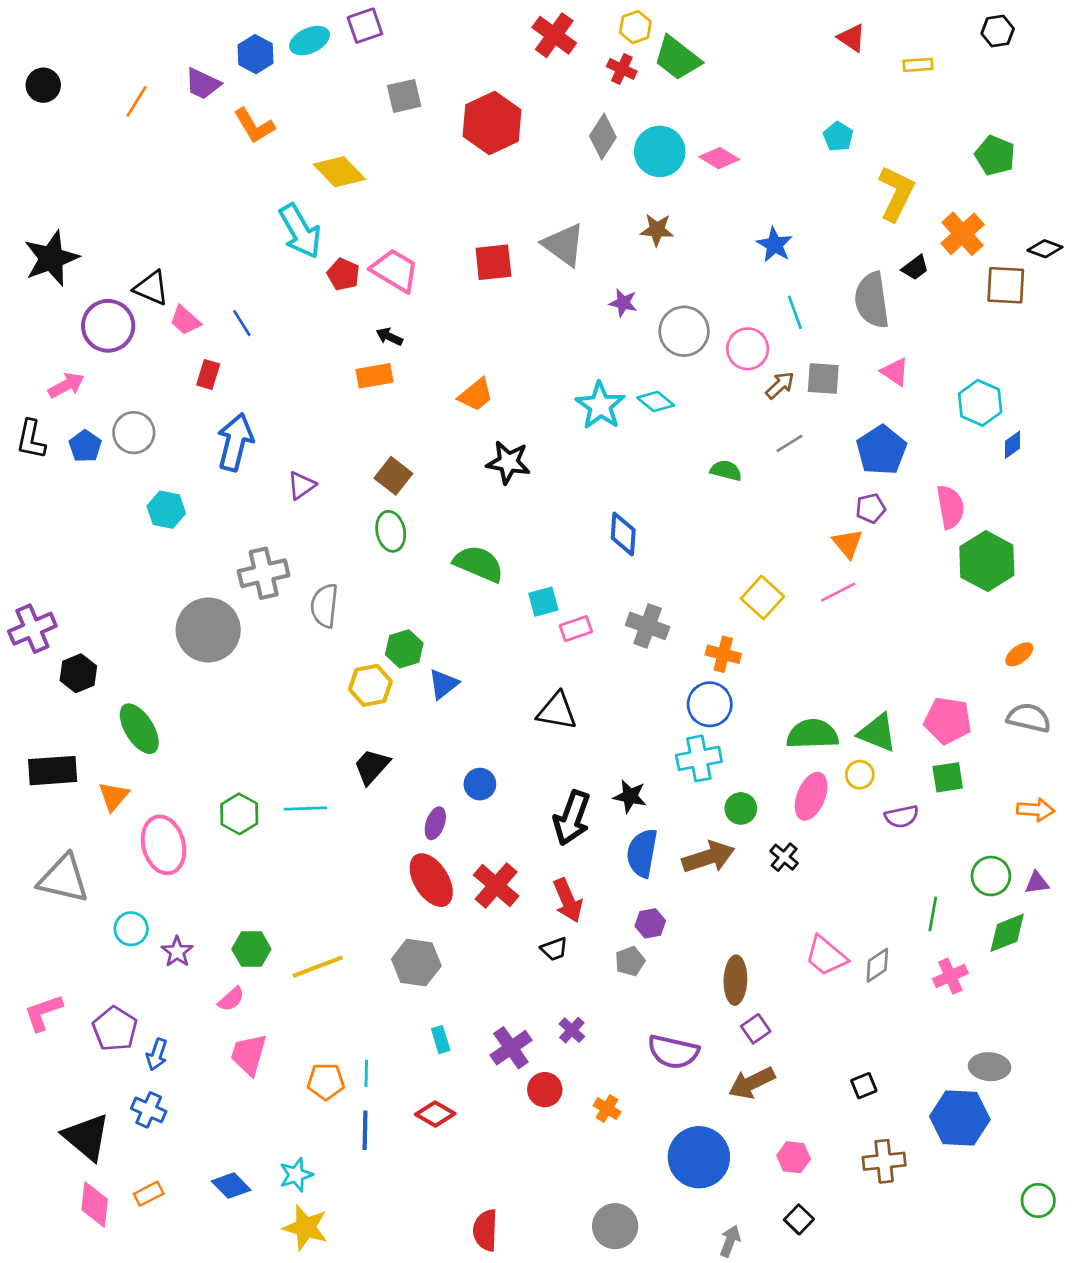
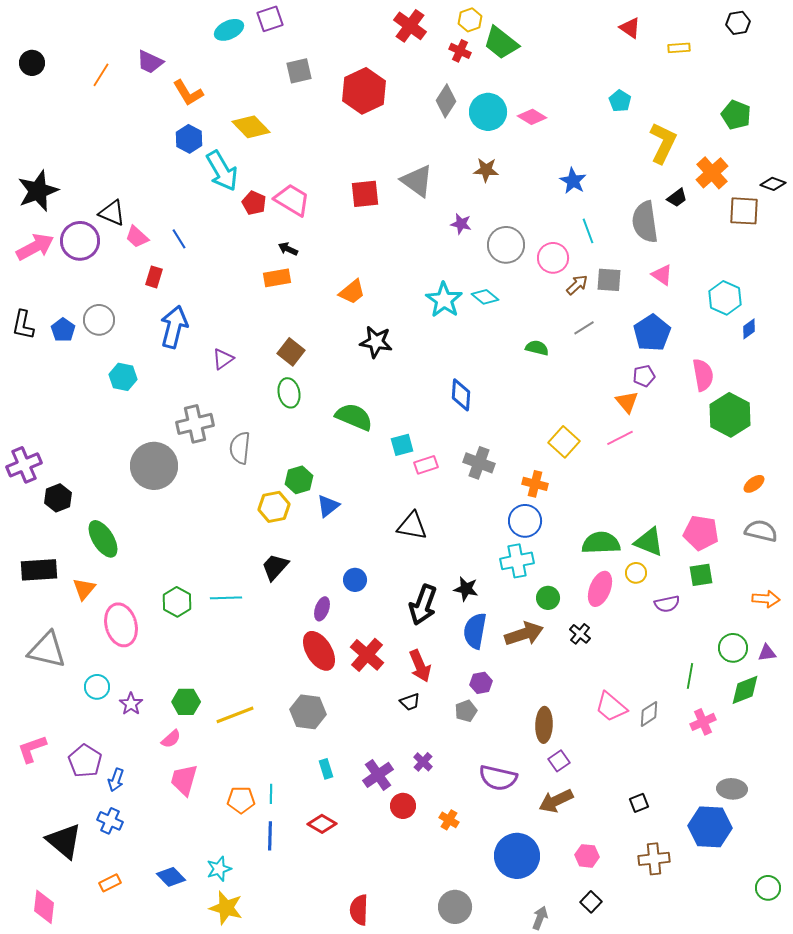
blue hexagon: (255, 54) -> (189, 139), moved
pink arrow: (66, 385) -> (35, 247), moved, size x1.4
pink diamond: (95, 1205) -> (44, 907), moved

